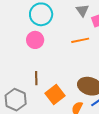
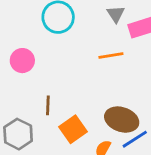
pink circle: (35, 40) -> (22, 61), moved

